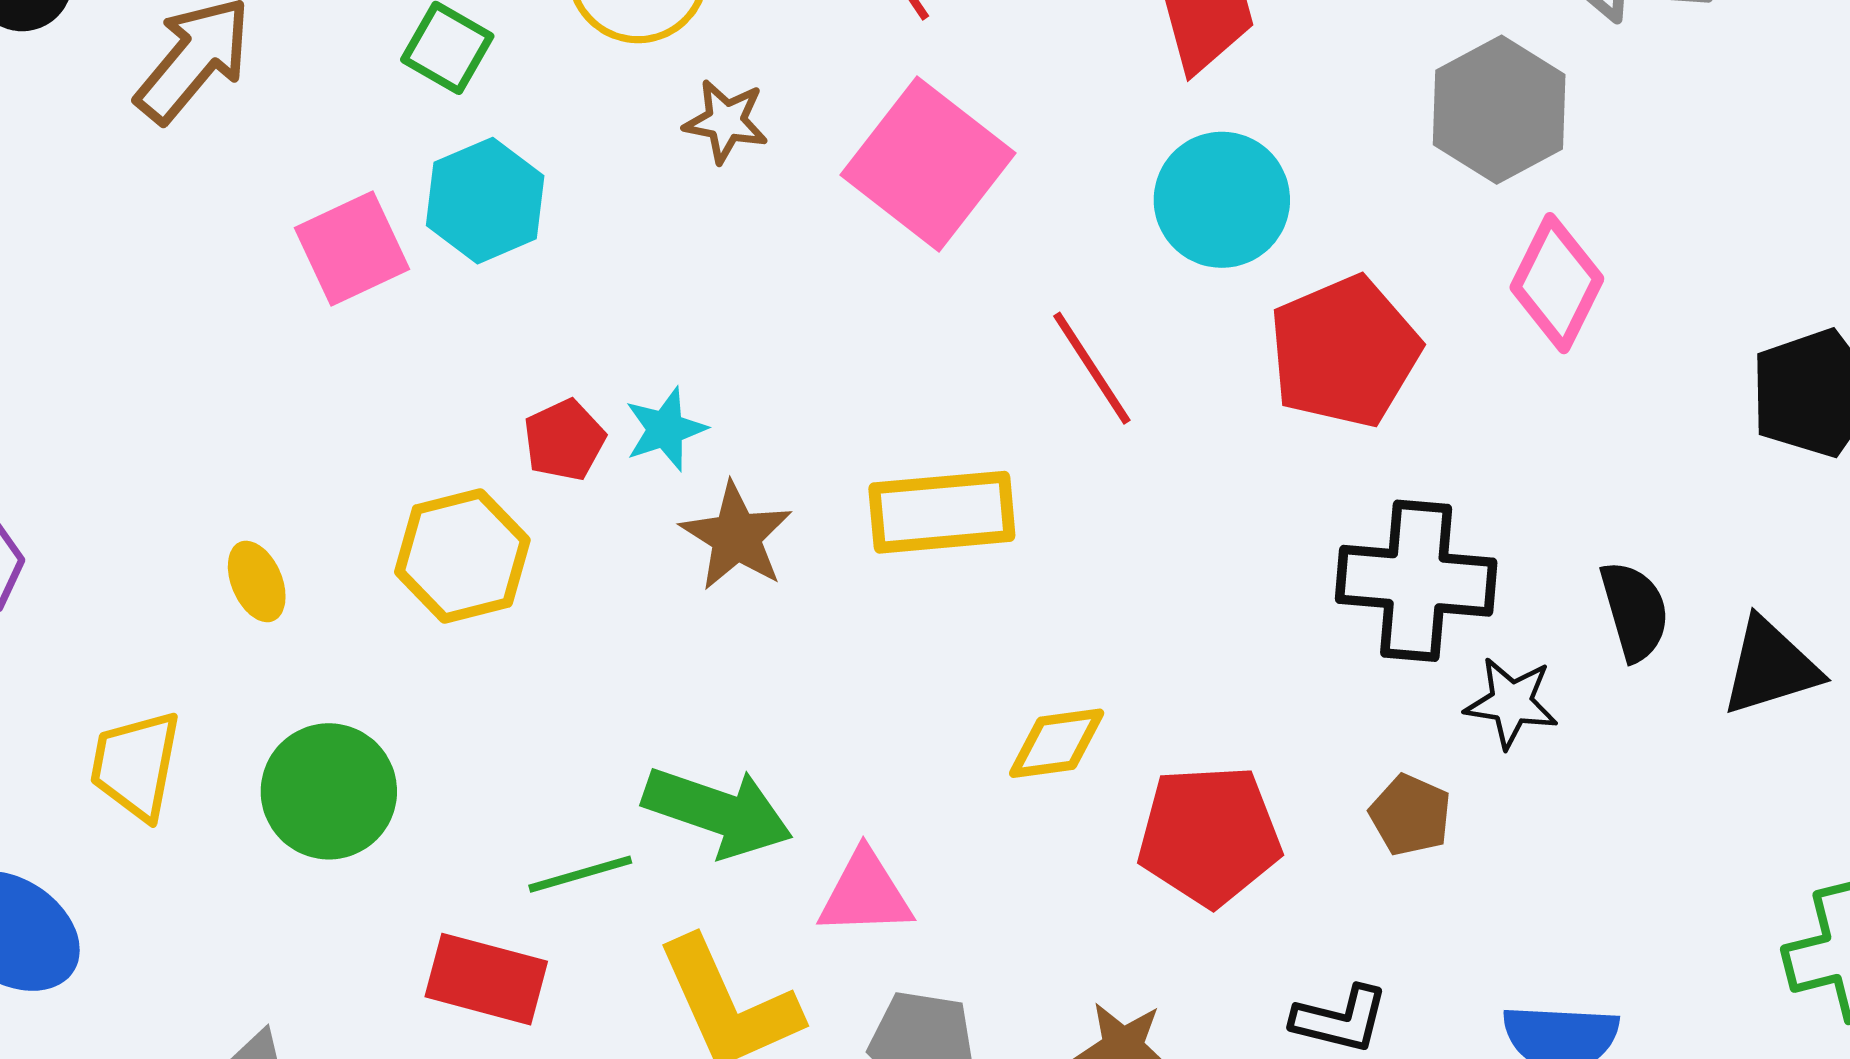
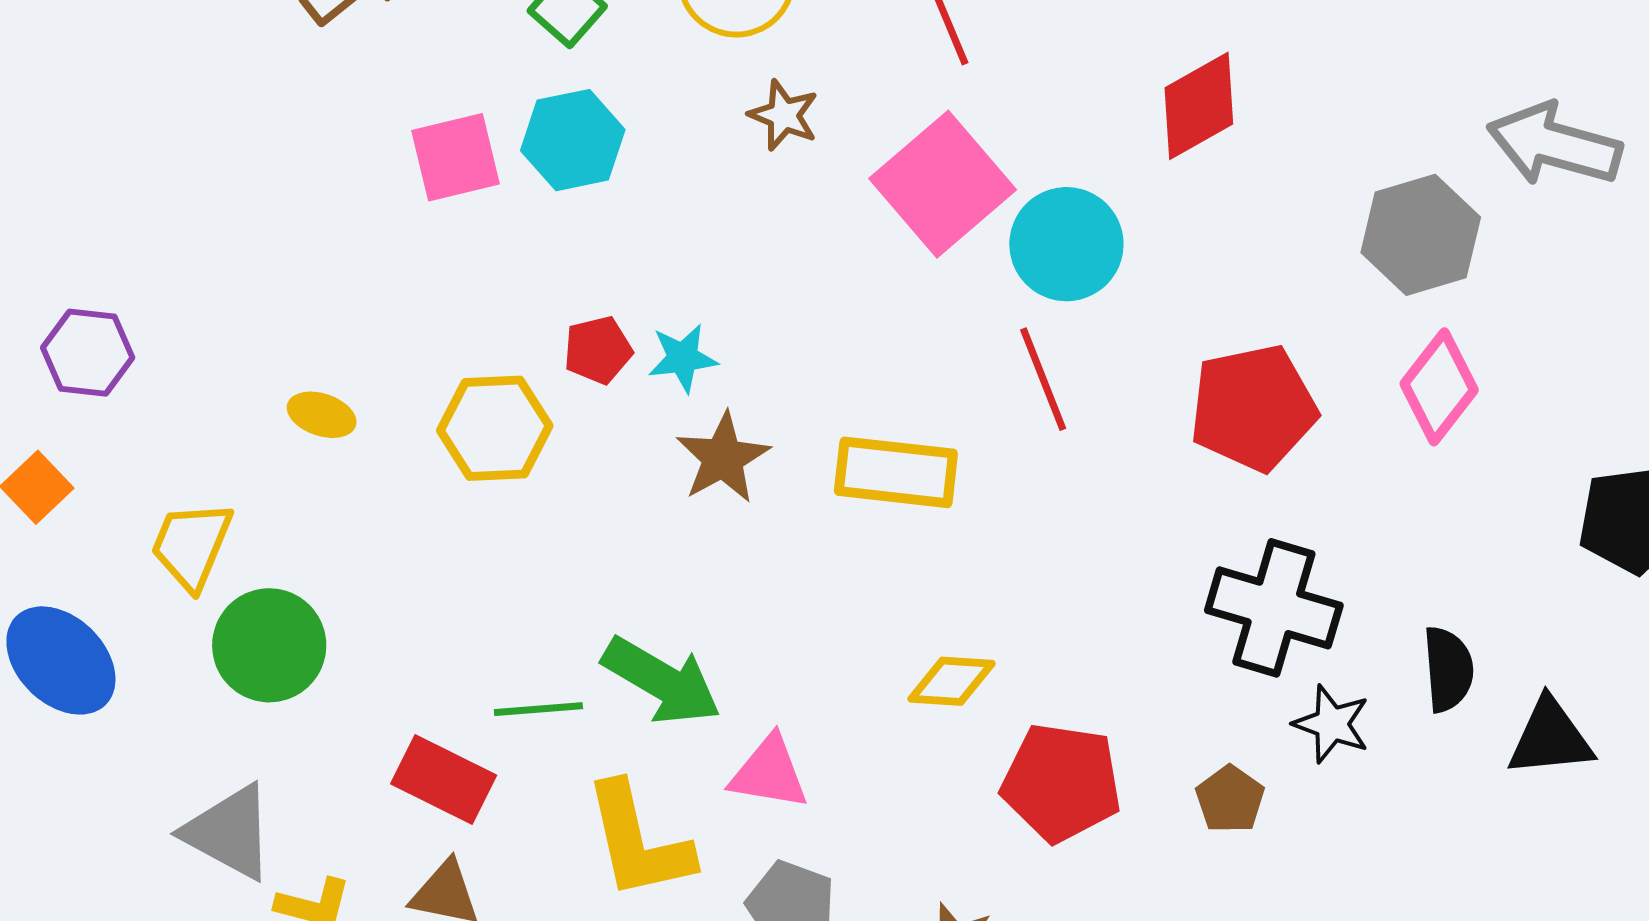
cyan circle: (1222, 200) -> (1066, 244), moved
yellow ellipse: (257, 581) -> (322, 415), turned -60
green circle: (329, 791) -> (269, 645), moved

